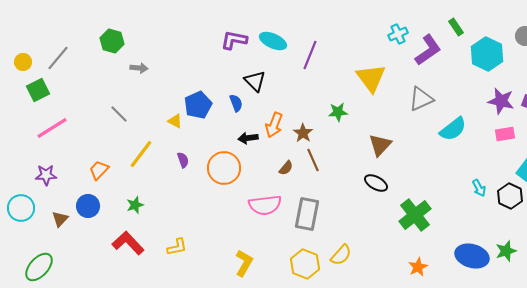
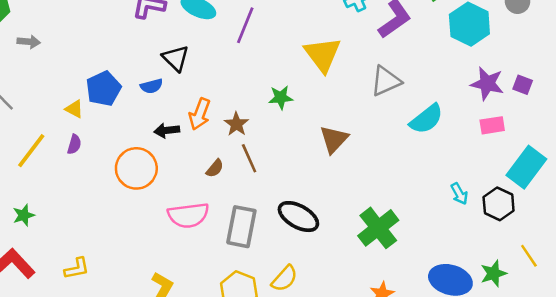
blue semicircle: (236, 103) -> (152, 86), turned 96
purple semicircle: (183, 160) -> (74, 144), moved, turned 35
black ellipse: (376, 183) -> (298, 217), moved, size x1.4

